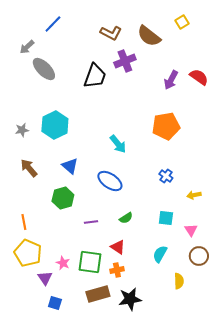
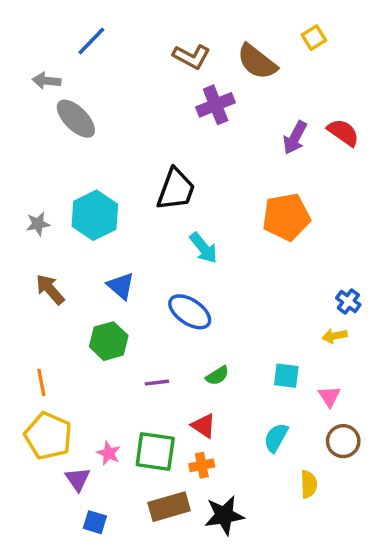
gray arrow: (27, 47) -> (47, 81), turned 49
black trapezoid: (95, 76) -> (176, 189), moved
blue cross: (166, 176) -> (348, 301), moved

